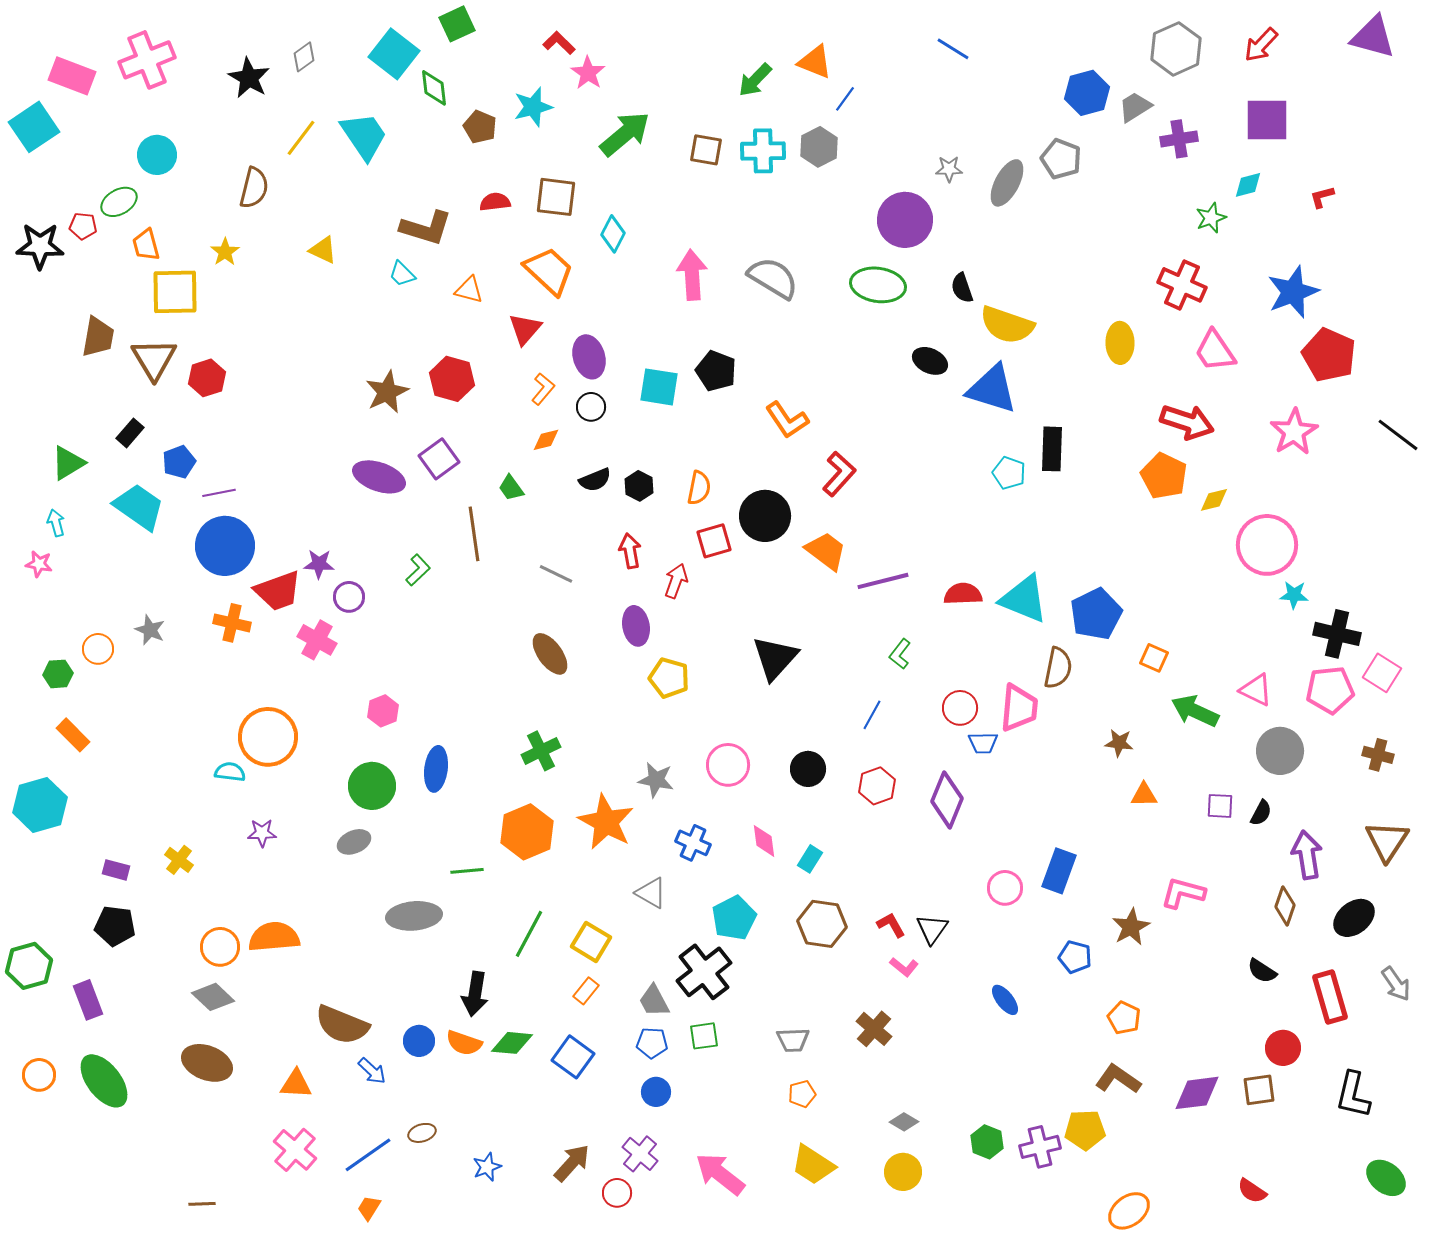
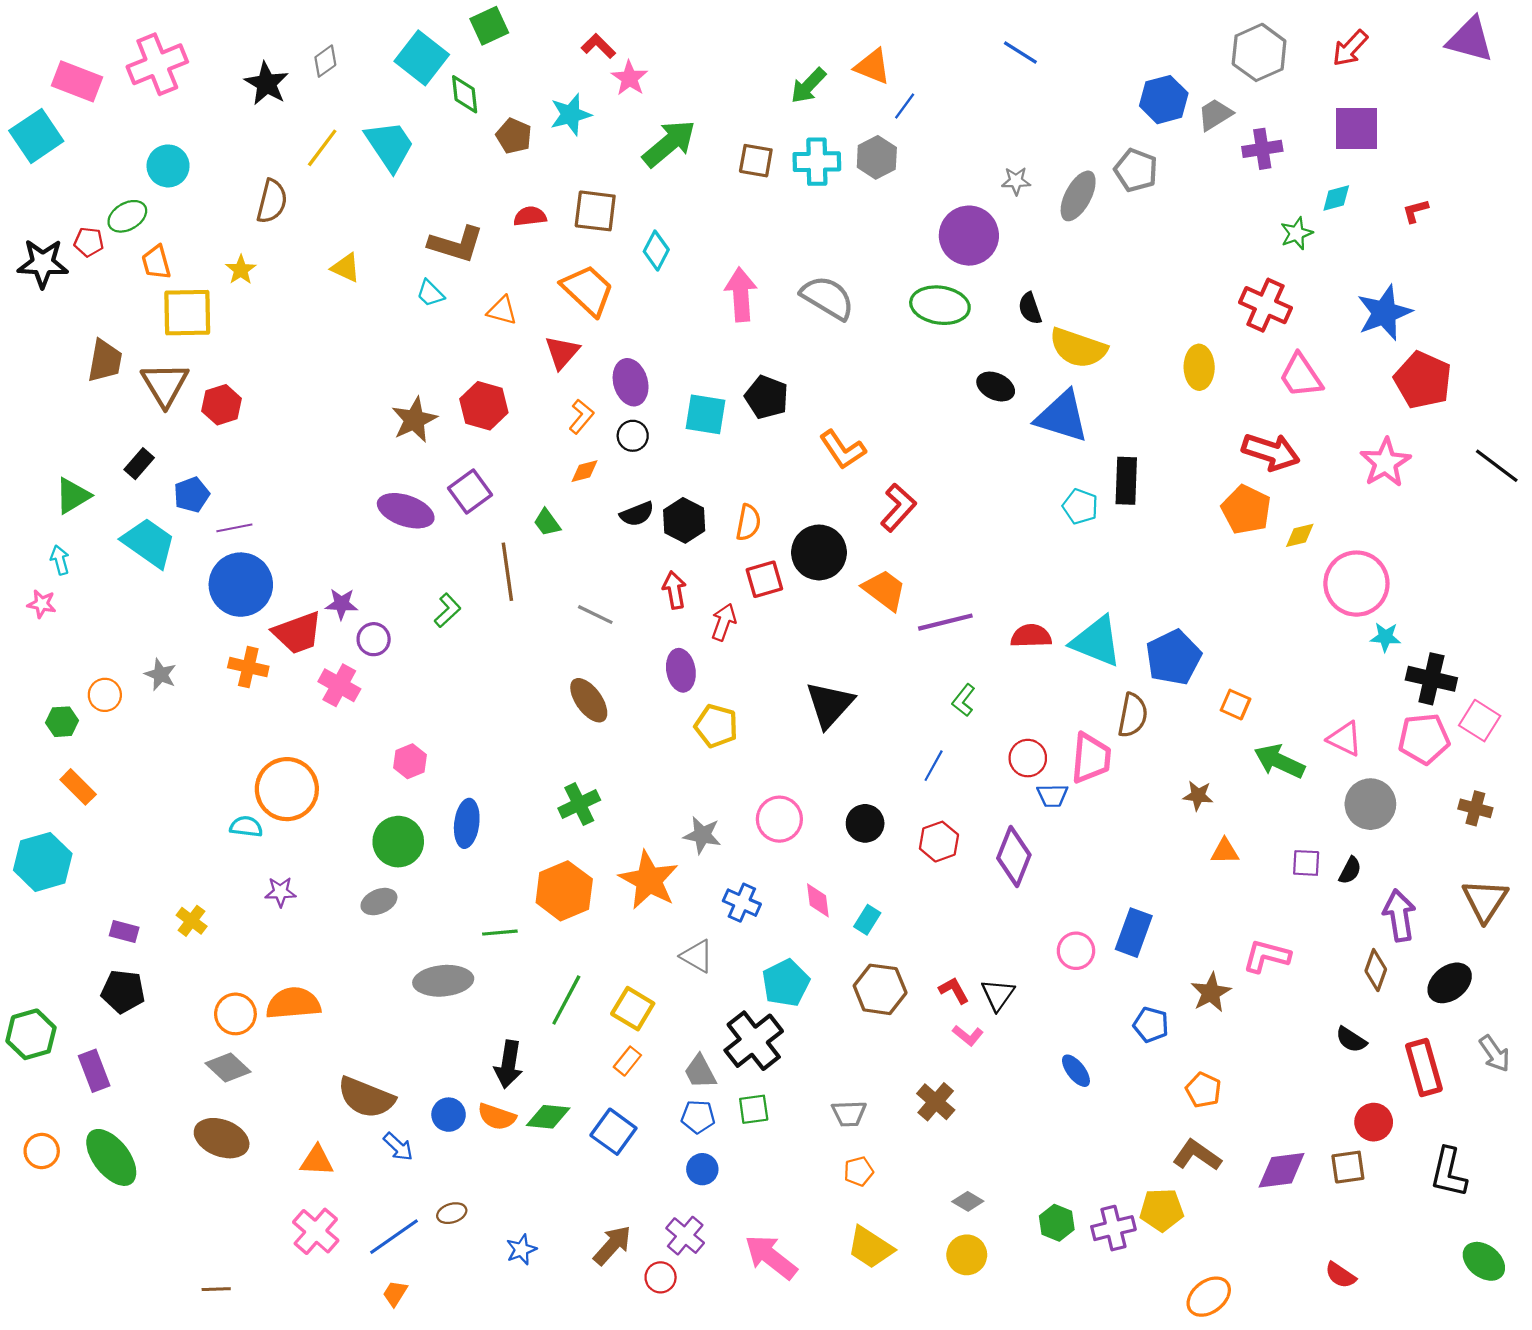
black hexagon: (639, 486) -> (684, 520), size x1.4

